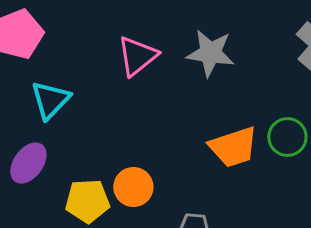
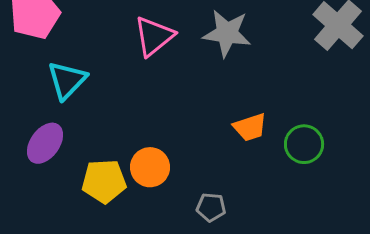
green circle: (287, 137) -> (304, 144), moved
orange trapezoid: (233, 147) -> (250, 127), size x0.7

